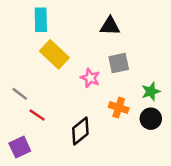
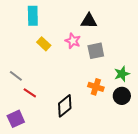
yellow rectangle: (54, 54) -> (44, 44), size x0.6
pink star: (90, 78) -> (73, 41), moved

